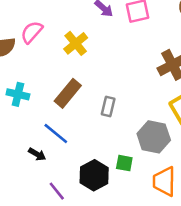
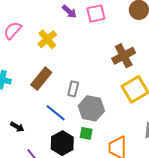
blue line: (56, 134) -> (56, 113), moved
gray hexagon: (154, 137) -> (91, 108), moved

